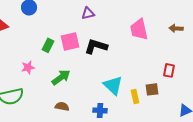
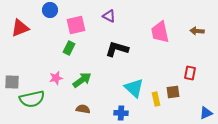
purple triangle: (88, 13) -> (109, 16), turned 40
pink square: (70, 41) -> (76, 25), moved
pink star: (28, 67) -> (56, 78), moved

